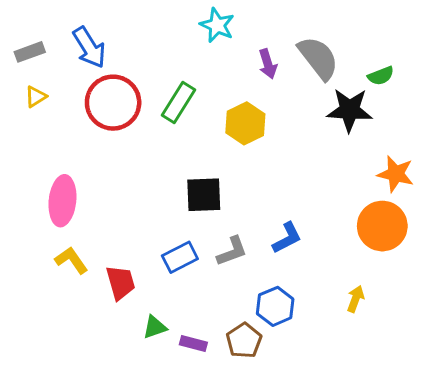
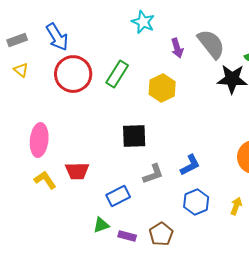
yellow triangle: (36, 97) -> (21, 70), turned -49
blue rectangle: (180, 257) -> (118, 196), moved
red trapezoid: (120, 283) -> (77, 171), moved, turned 105
blue hexagon: (275, 306) -> (196, 202), moved

